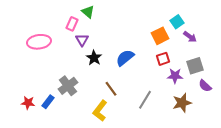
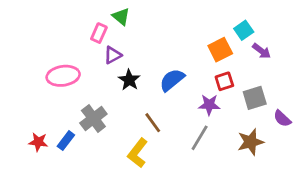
purple triangle: (82, 40) -> (113, 55), turned 32
pink ellipse: (39, 42) -> (63, 76), moved
gray square: (195, 66) -> (255, 98), moved
purple star: (175, 76) -> (209, 105), moved

